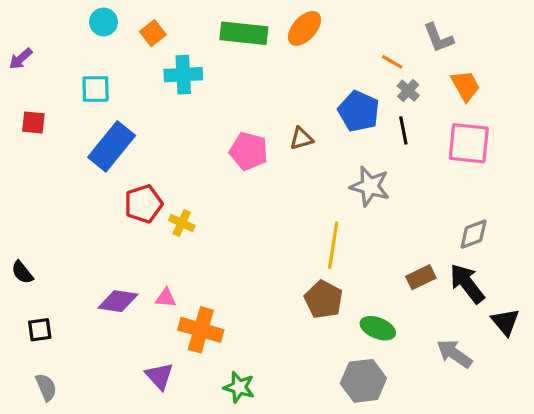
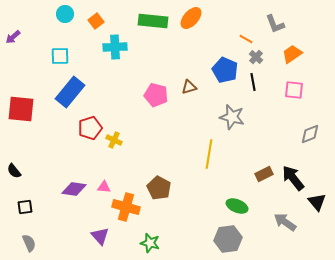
orange trapezoid: (466, 86) -> (292, 54), turned -95
red square: (33, 122) -> (21, 109), moved, size x1.8
pink square: (469, 143) -> (294, 90), size x0.7
gray diamond: (474, 234) -> (310, 134), moved
brown pentagon: (324, 299) -> (159, 188), moved

